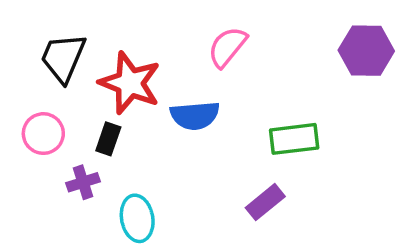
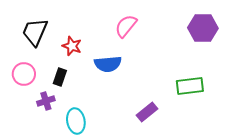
red star: (130, 83) -> (72, 46), size x0.6
green rectangle: (294, 139) -> (190, 86), moved

